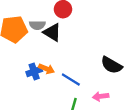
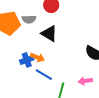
black triangle: (52, 32) -> (49, 34), moved
blue line: (71, 79) -> (44, 75), moved

